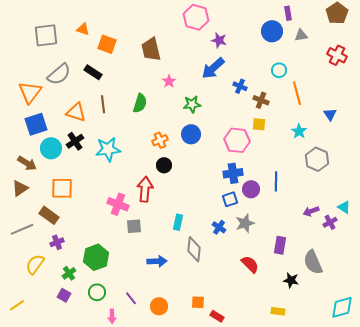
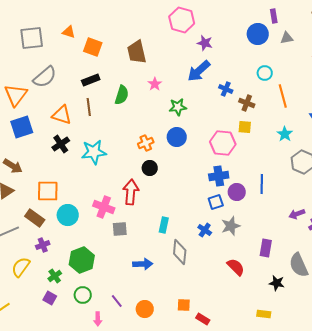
black rectangle: (93, 72) -> (91, 80), moved, turned -54
green semicircle: (140, 103) -> (122, 95), moved
cyan circle: (51, 148) -> (68, 215), moved

